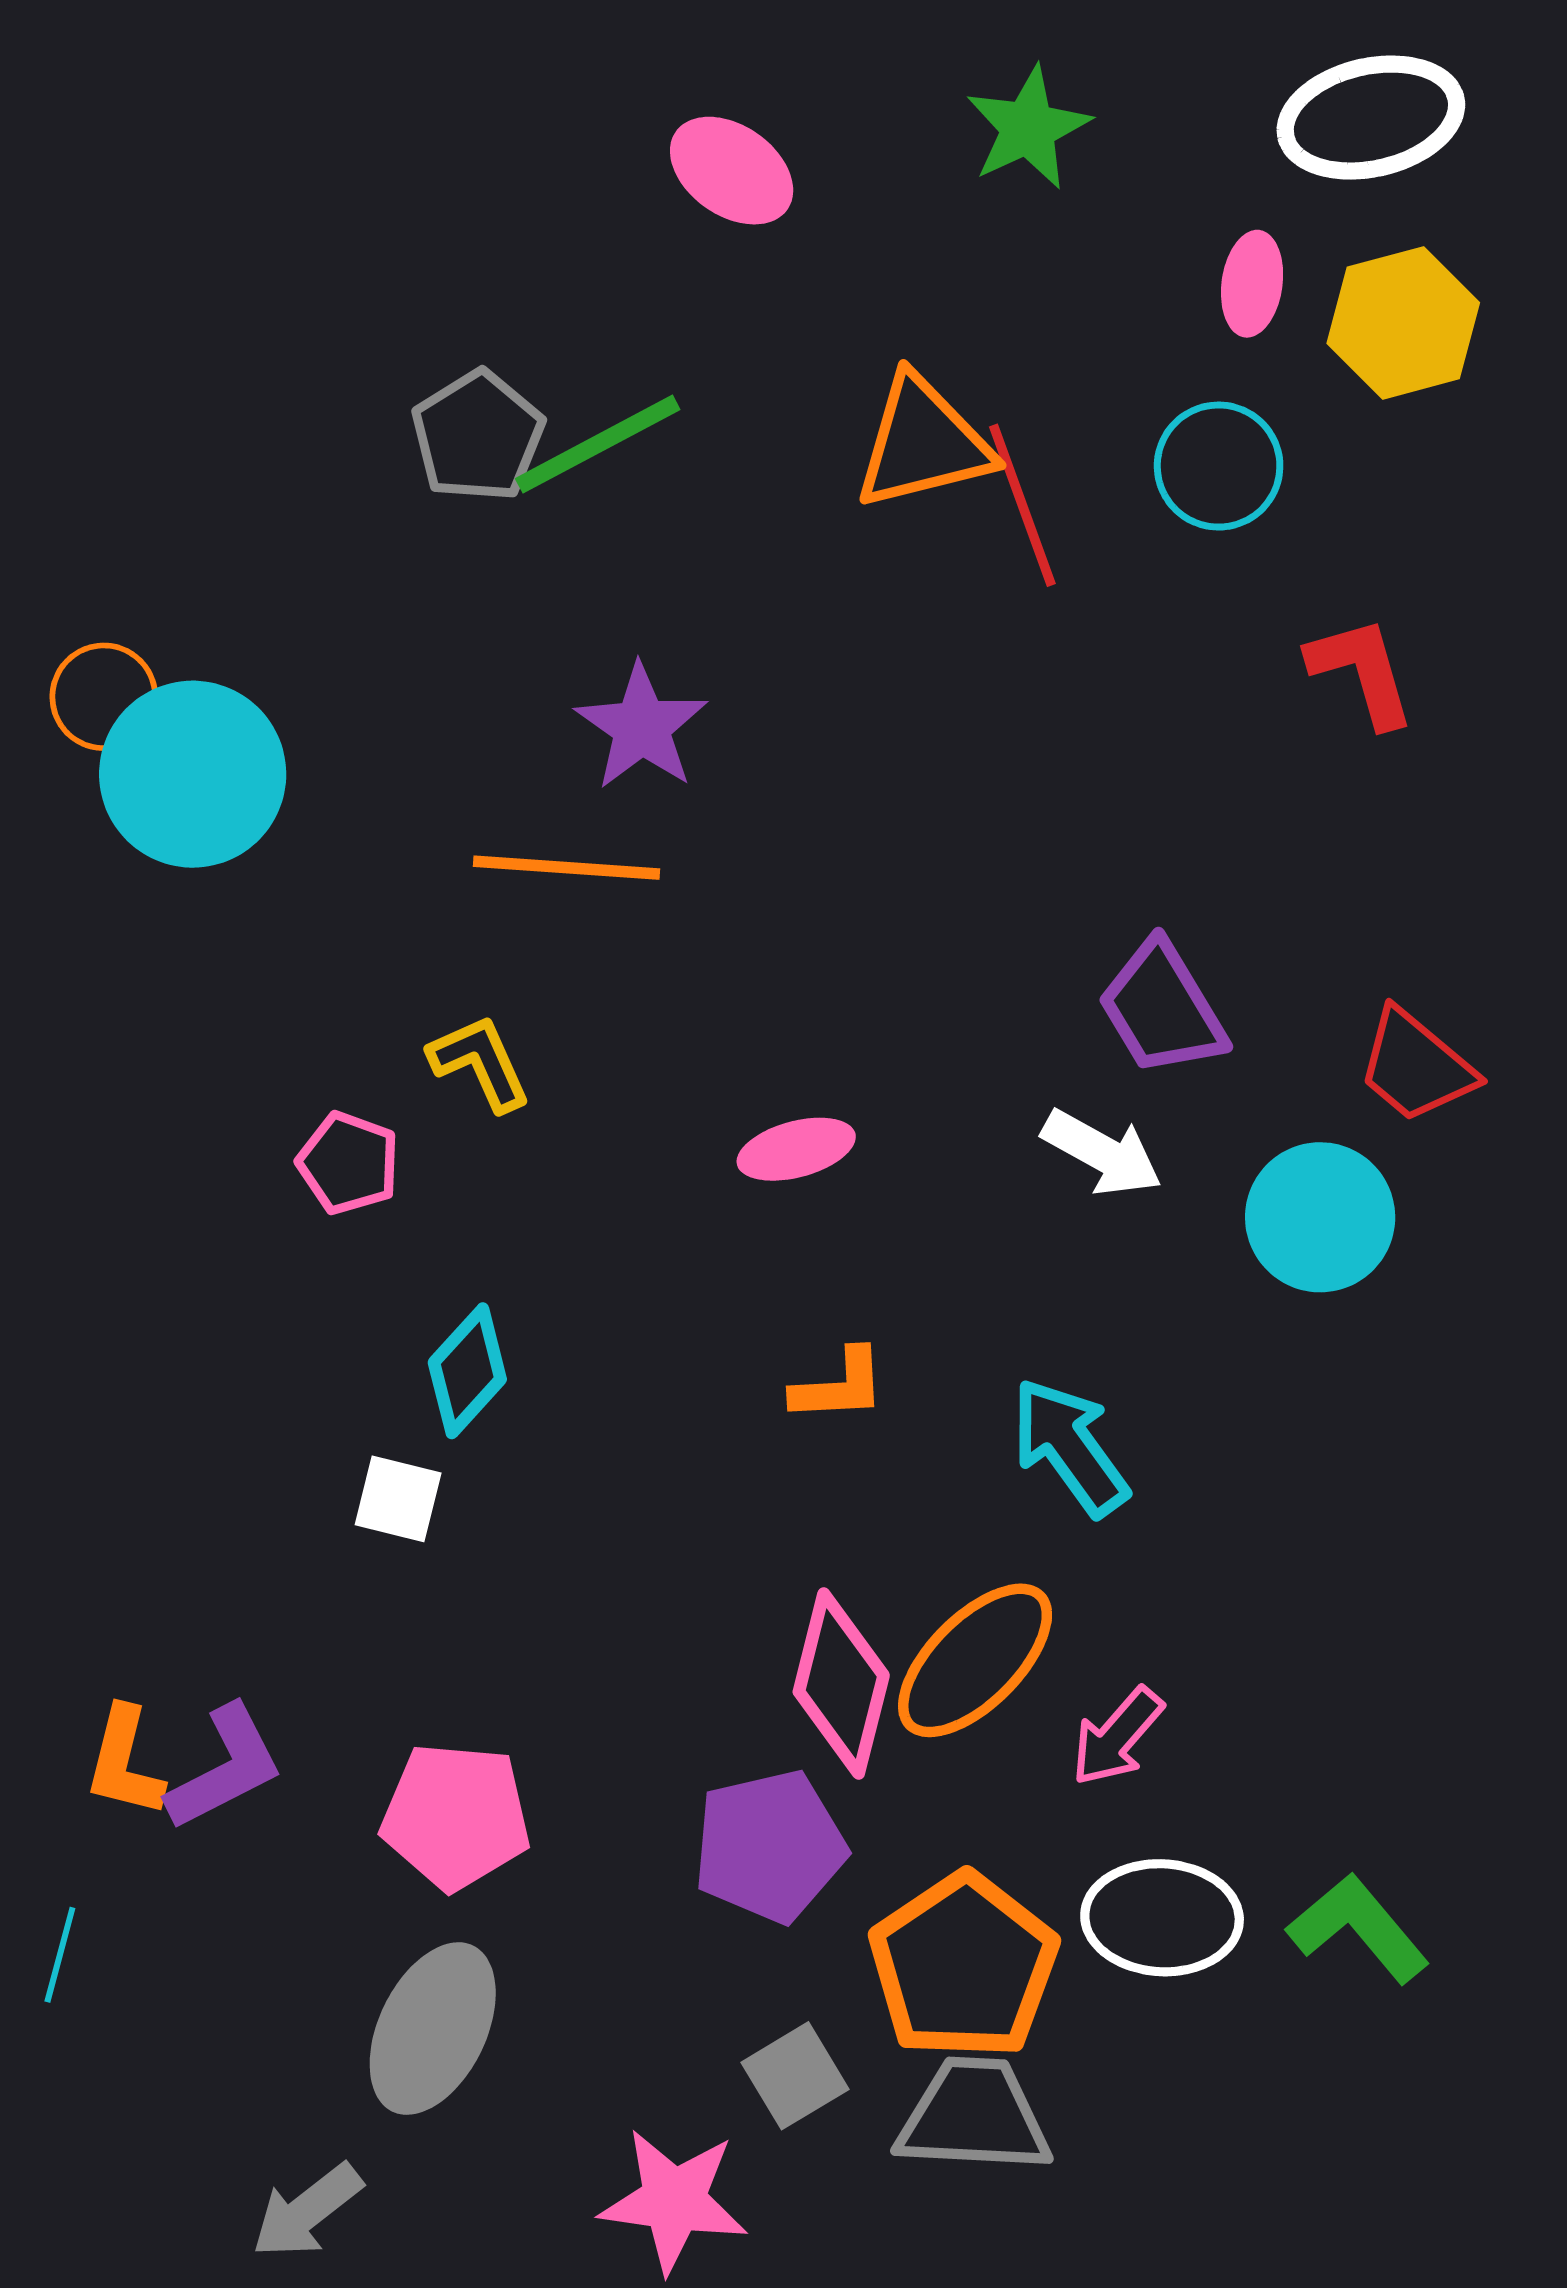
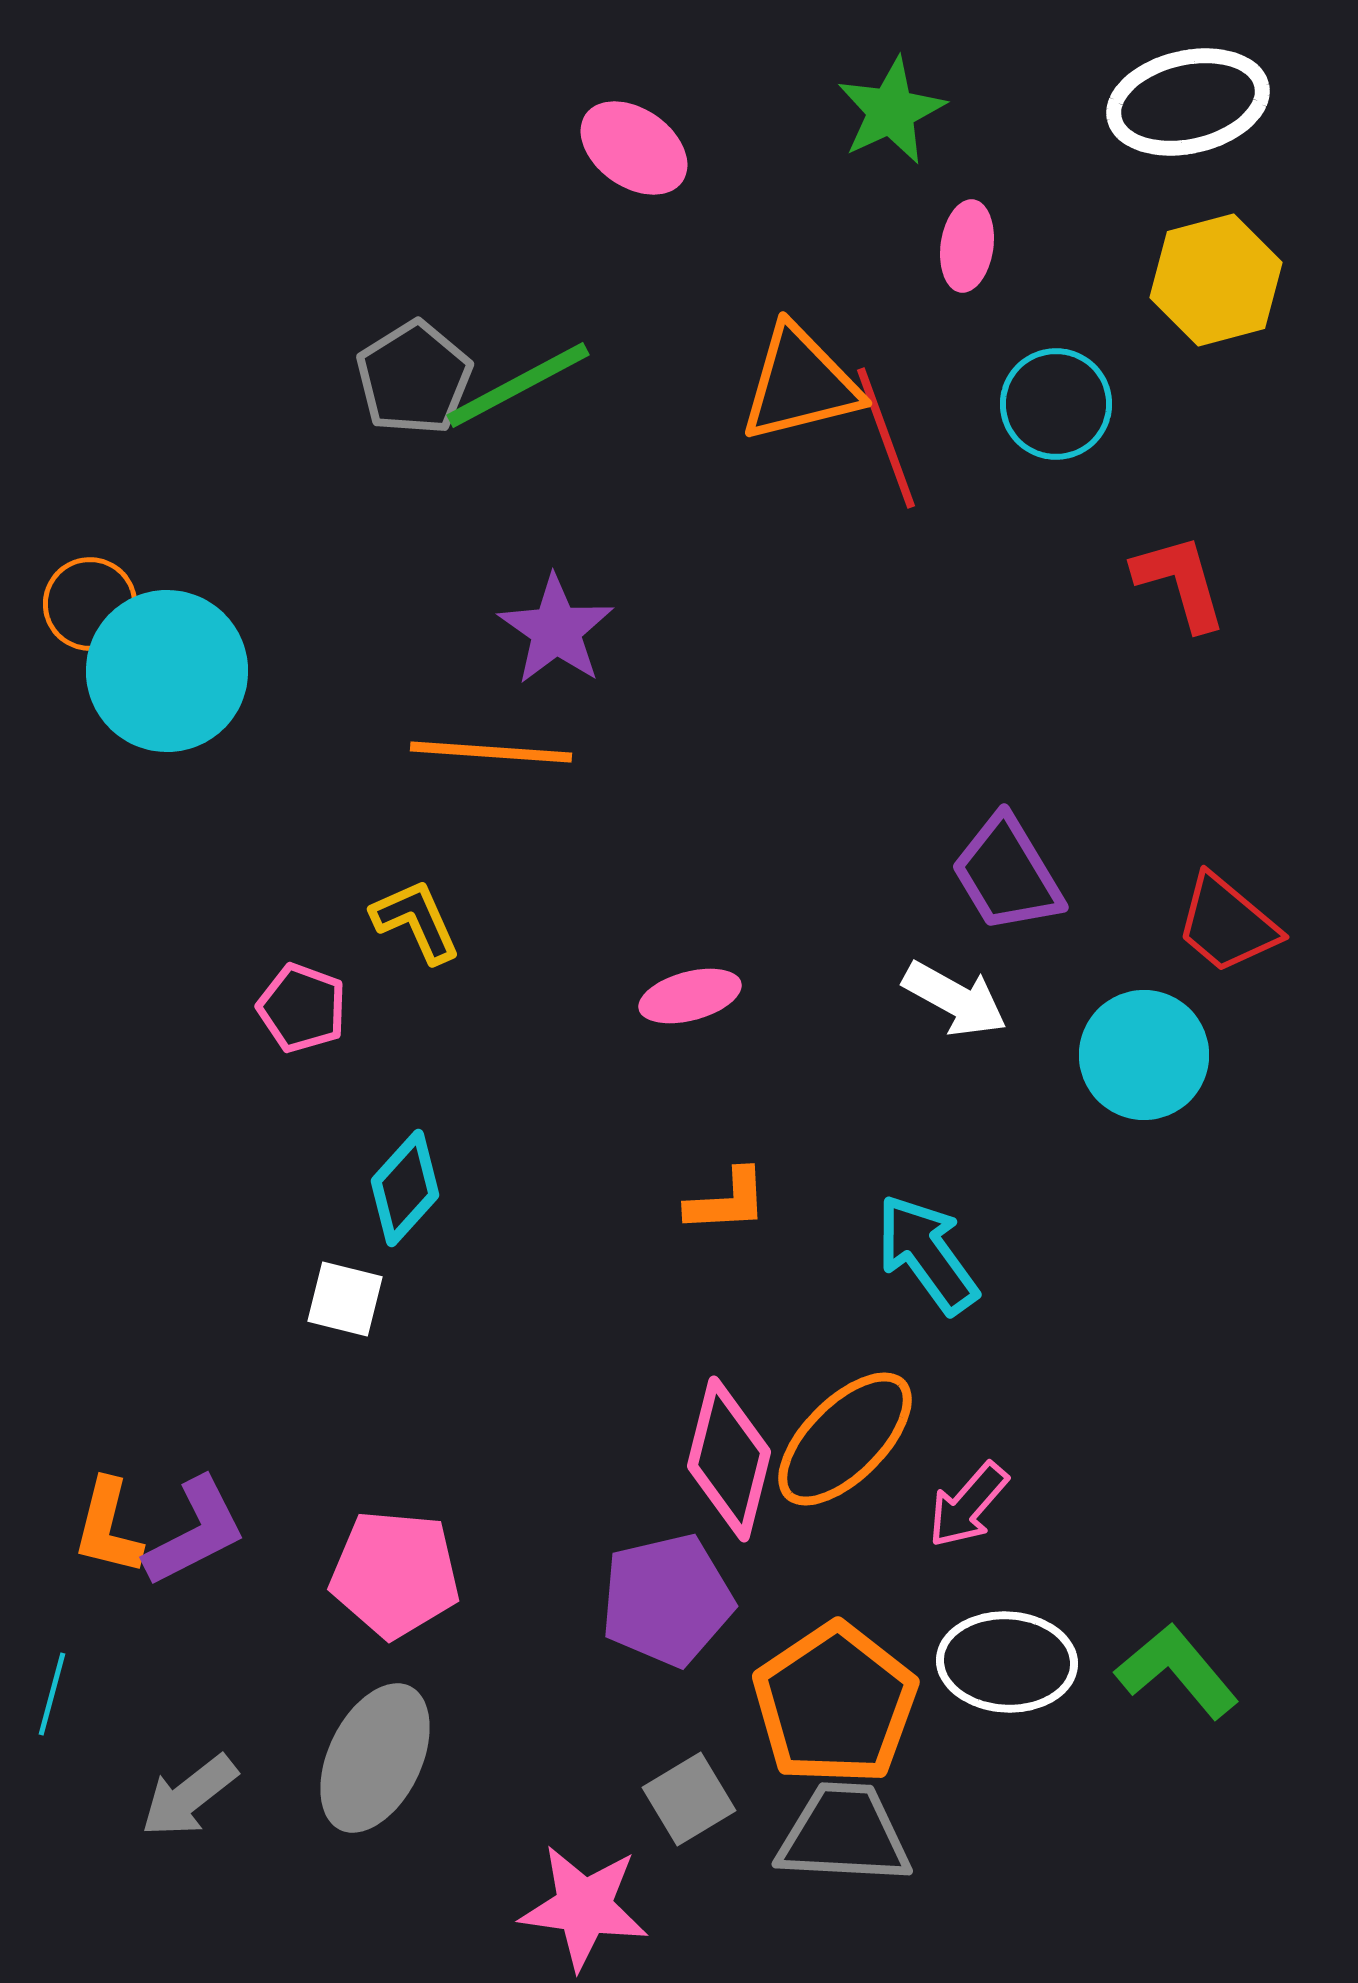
pink ellipse: (1252, 284) -> (967, 246), moved
gray arrow: (307, 2211) -> (189, 1796), moved

